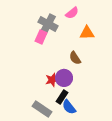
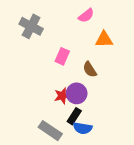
gray cross: (48, 24) -> (31, 26), moved
pink rectangle: (41, 37) -> (62, 56), moved
blue semicircle: (69, 107) -> (83, 128), turned -42

